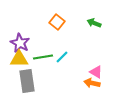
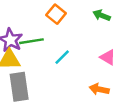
green line: (43, 57) -> (31, 41), moved
pink triangle: (96, 72) -> (108, 57), moved

